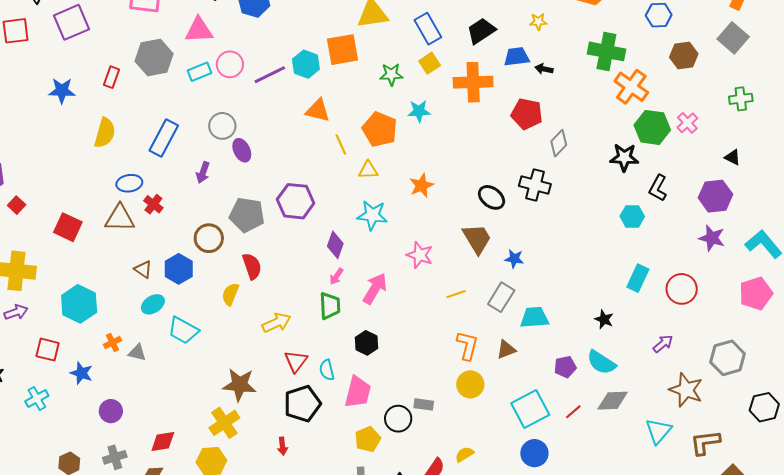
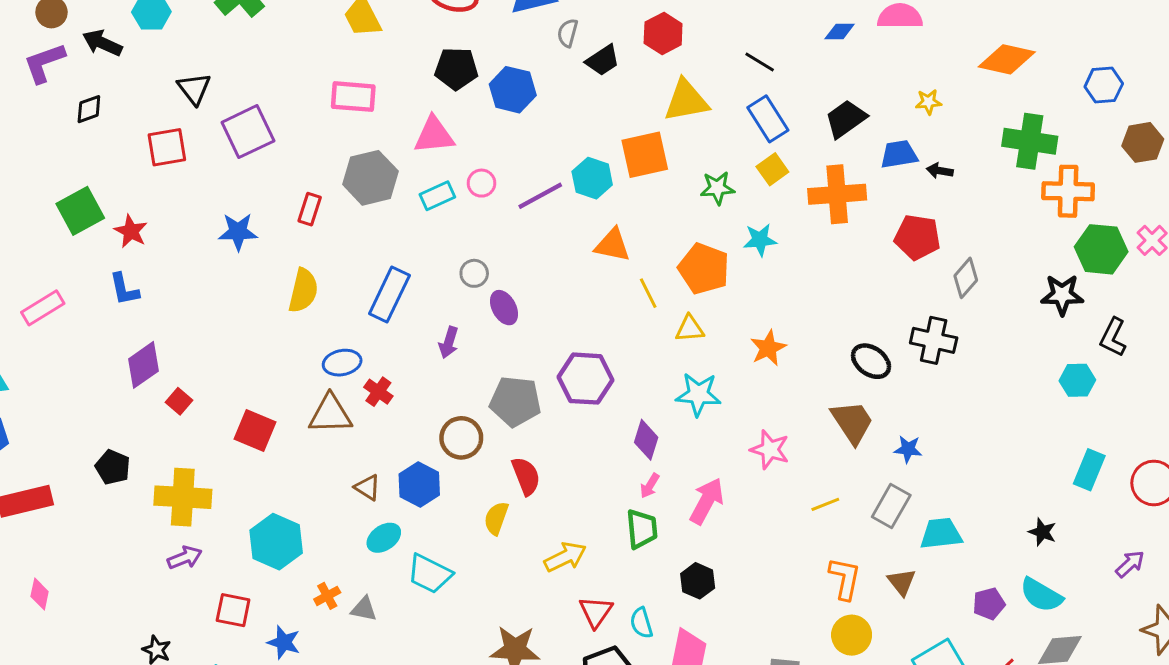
pink circle: (230, 64) -> (481, 183), size x0.7
orange cross: (631, 87) -> (1068, 191), turned -32
gray circle: (222, 126) -> (474, 273), size x0.7
brown triangle: (506, 350) -> (902, 582), turned -45

